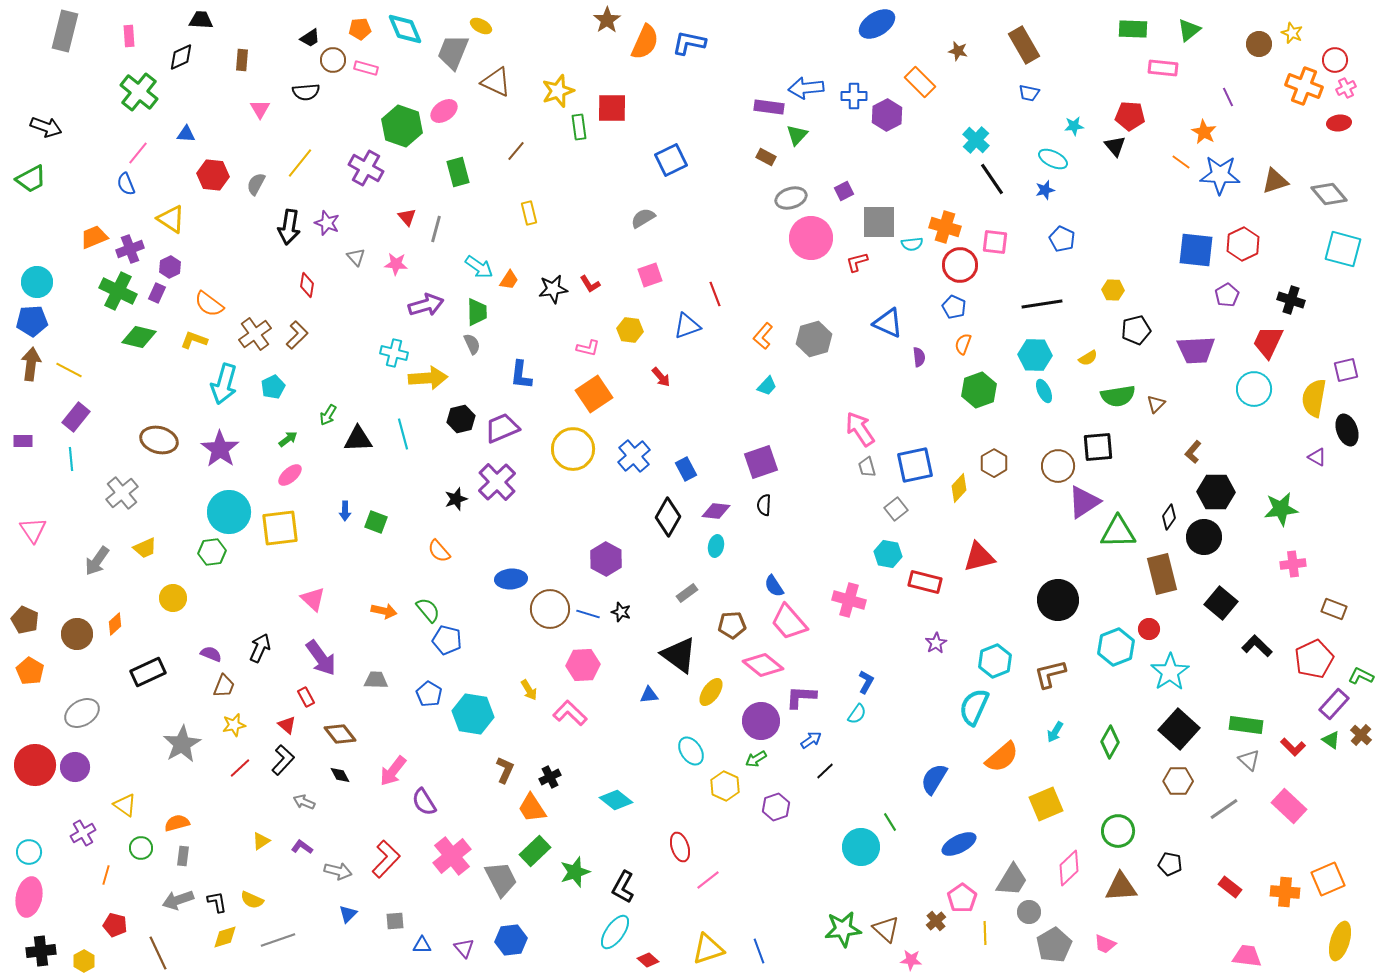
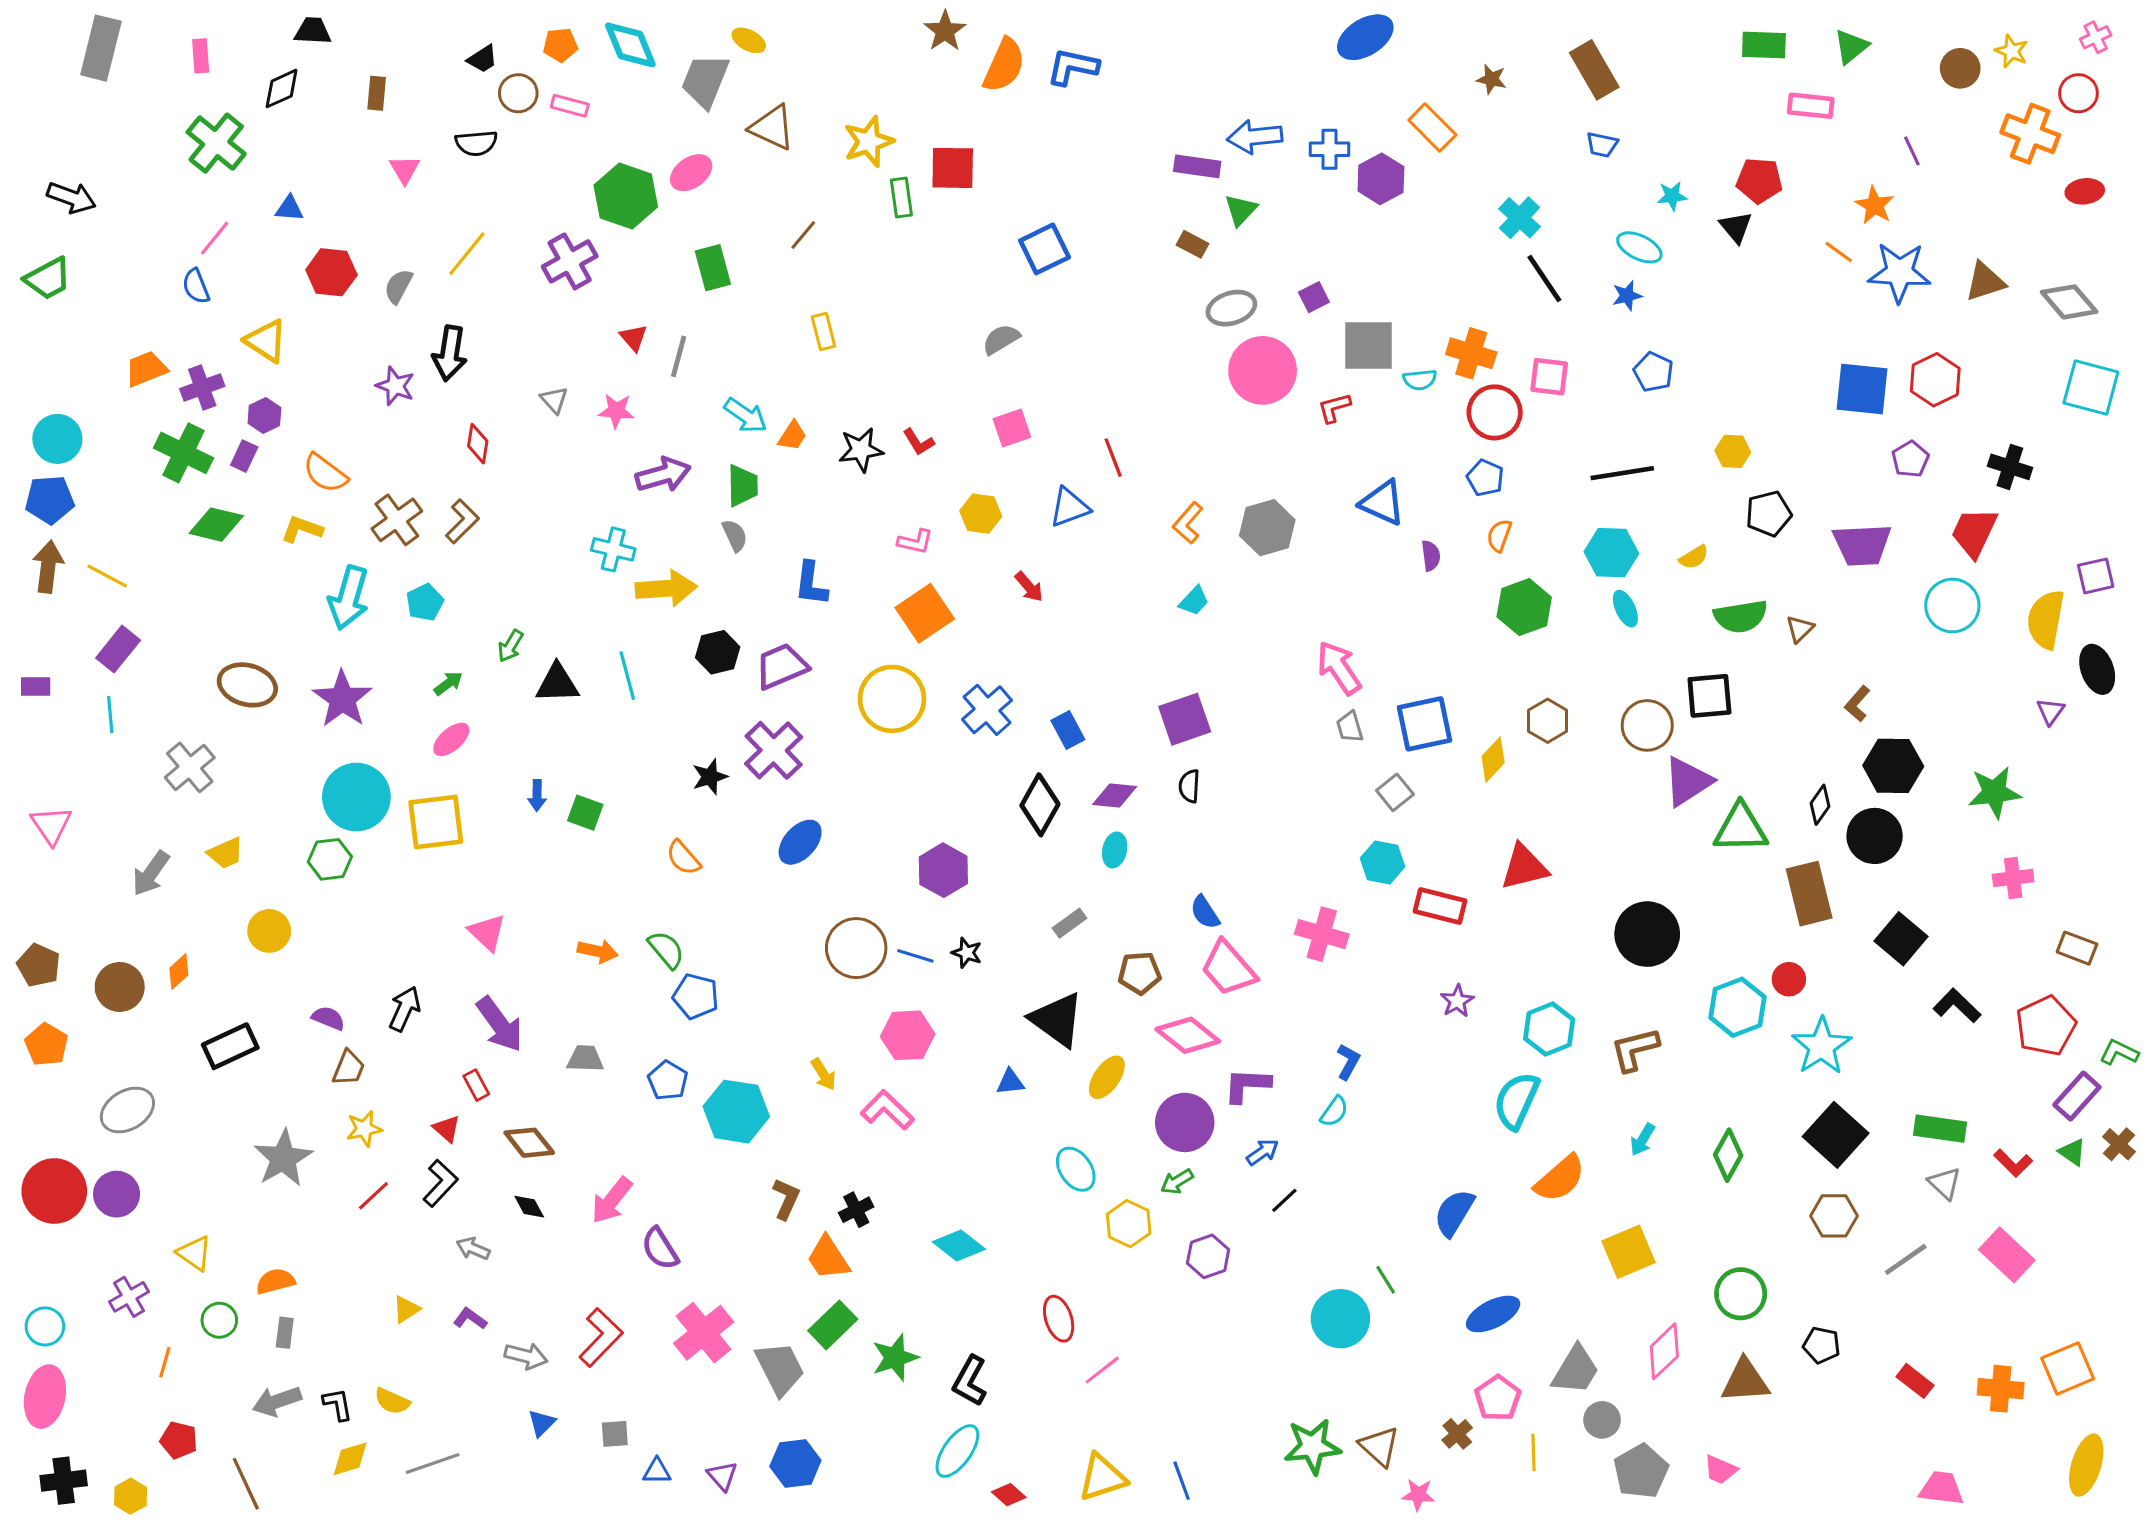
pink cross: (1346, 88) -> (2096, 37), moved
purple cross: (366, 168) -> (570, 261), turned 32
purple star: (327, 223) -> (395, 386), moved
purple triangle: (1317, 457) -> (2050, 711), turned 36
blue ellipse: (511, 579) -> (800, 842), moved, turned -44

